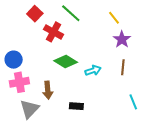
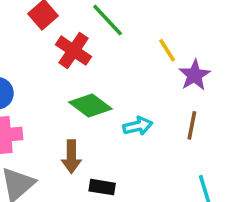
yellow line: (114, 18) -> (167, 50), moved
brown arrow: (48, 90) -> (71, 157), moved

